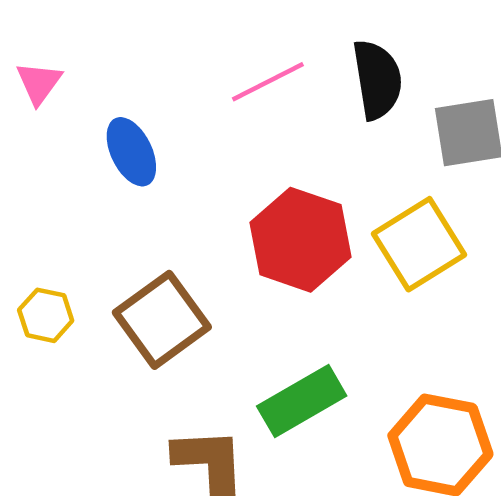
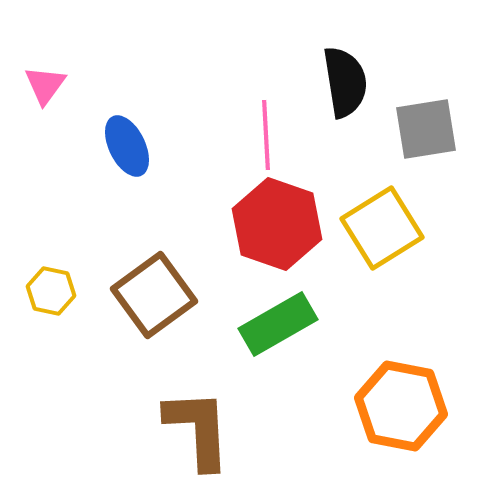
pink line: (268, 82) -> (266, 135), moved, turned -66
green rectangle: (302, 401) -> (278, 324), moved

